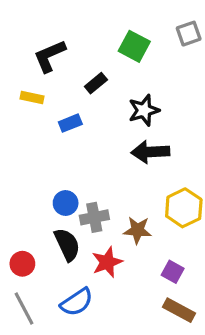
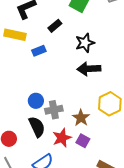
yellow rectangle: (32, 98) -> (15, 35), size x1.5
brown star: (137, 230) -> (81, 118), turned 30
purple square: (173, 272) -> (83, 141), moved

